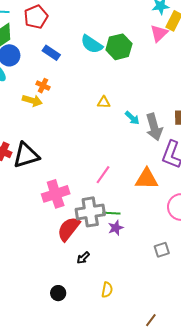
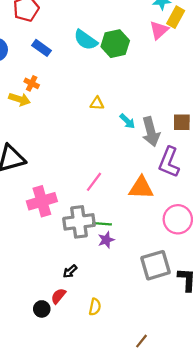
red semicircle: (69, 229) -> (58, 296), moved, size x0.6
gray square: (162, 250) -> (156, 265), size x1.8

